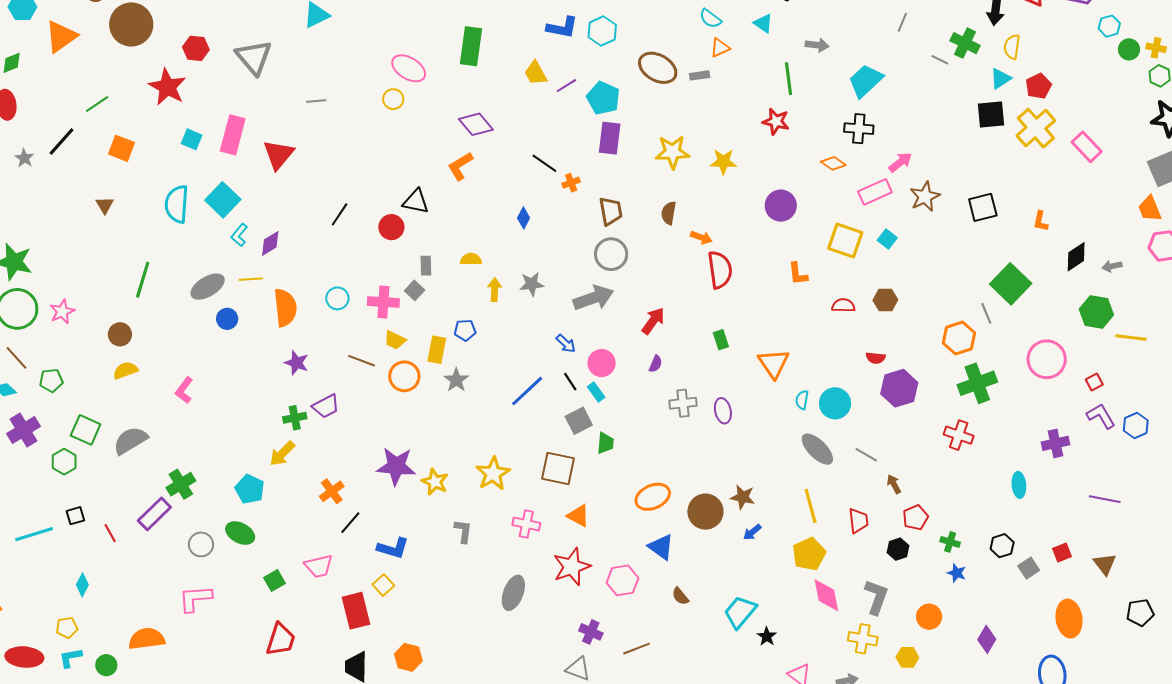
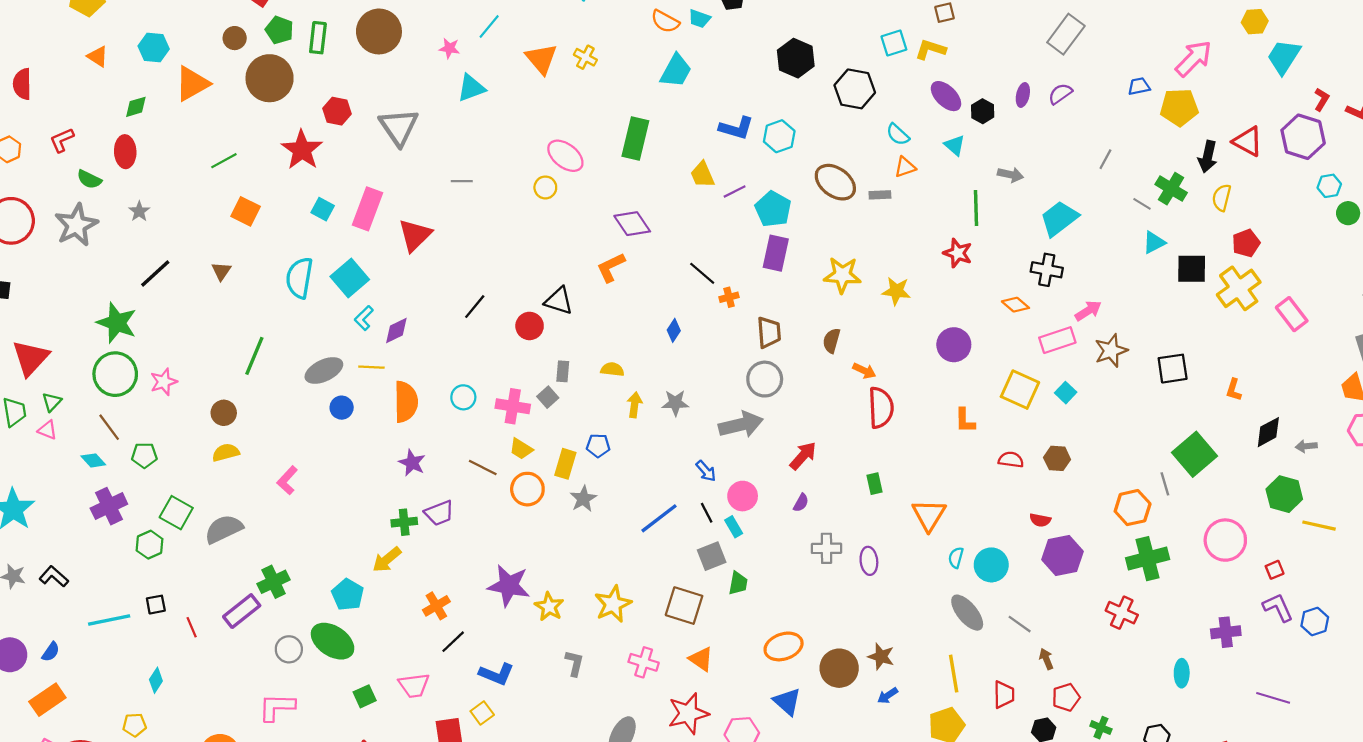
cyan triangle: (1001, 79) -> (1154, 243), moved
black line: (62, 141) -> (155, 273), moved
green ellipse: (240, 533) -> (333, 641), size x1.4

